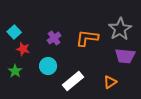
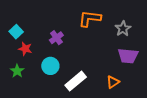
gray star: (120, 29) -> (123, 29), size x0.7
orange L-shape: (87, 38) -> (90, 19), moved

